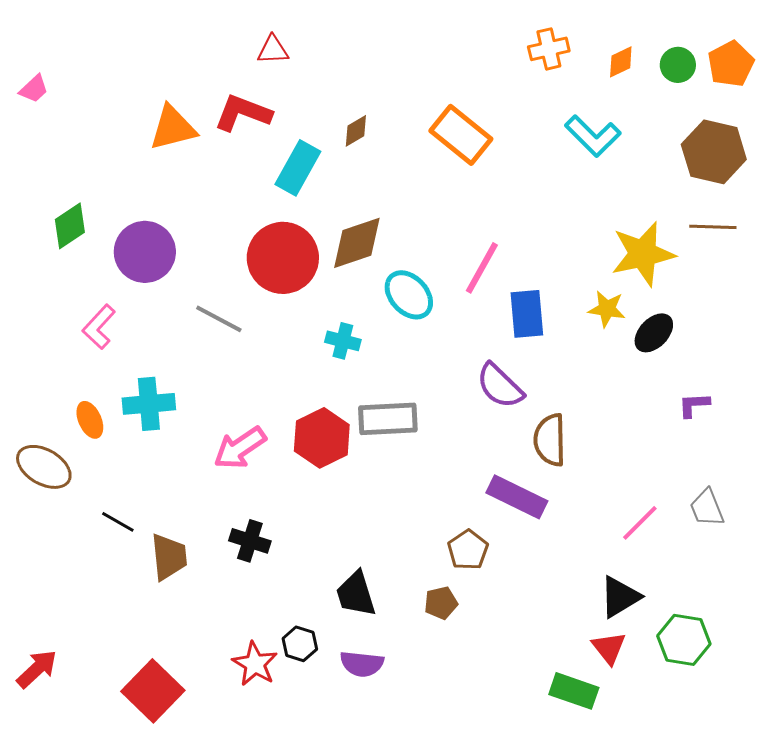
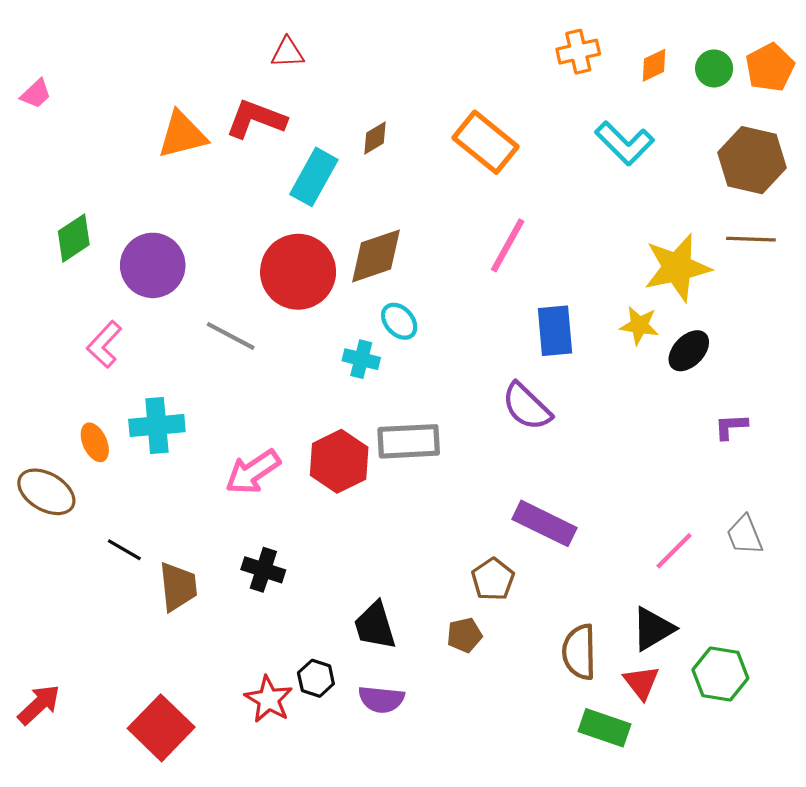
pink line: (482, 268) -> (508, 245), moved
cyan ellipse: (409, 295) -> (399, 321), moved, size x0.7
brown semicircle: (550, 440) -> (579, 652), moved

